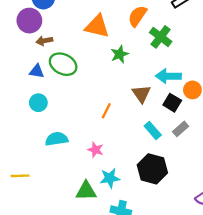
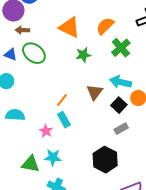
cyan rectangle: (153, 130) -> (64, 120), moved
black hexagon: (152, 169) -> (105, 160), moved

